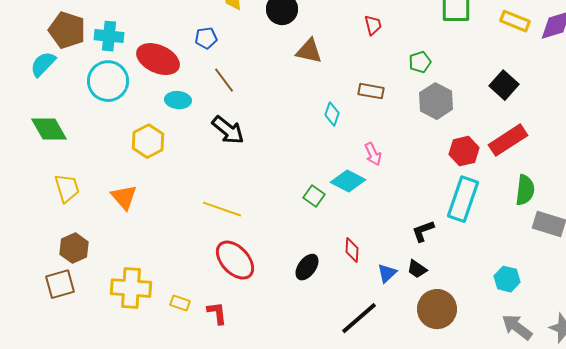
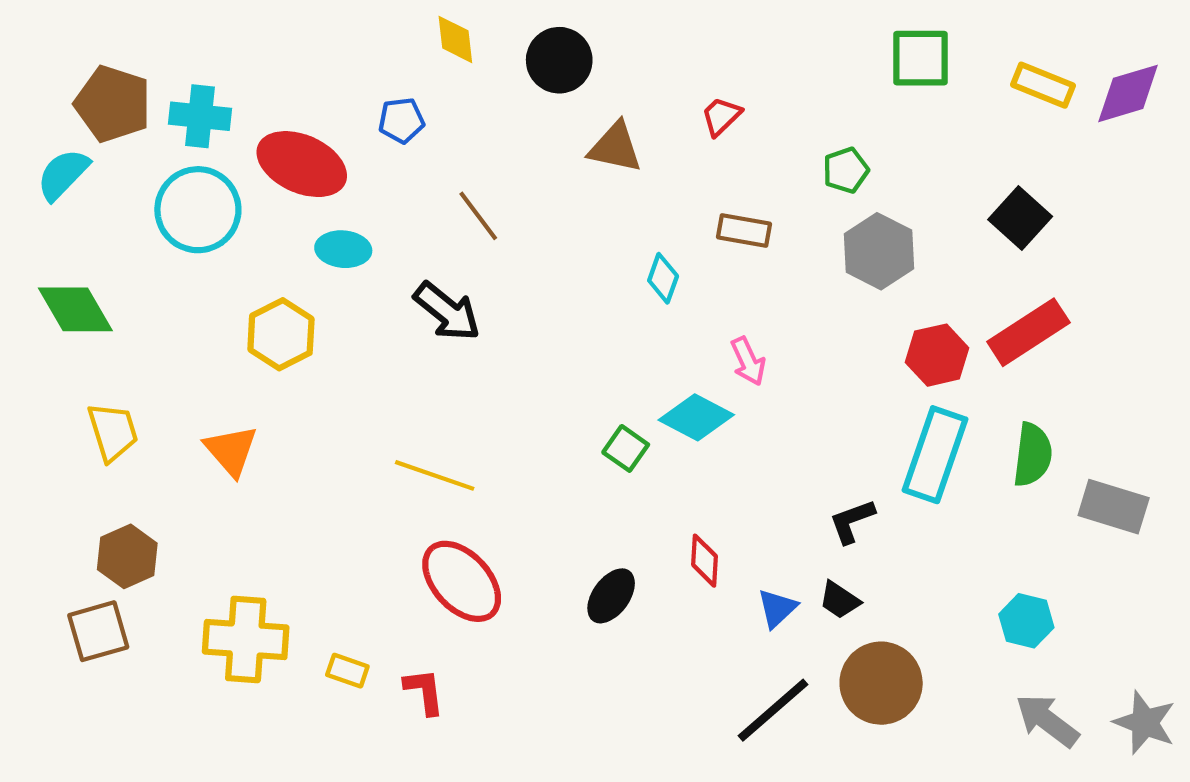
red trapezoid: (373, 25) -> (721, 116), moved, turned -120
brown line: (224, 80) -> (478, 216), moved
green semicircle: (525, 190) -> (1033, 455), moved
black line: (359, 318) -> (773, 710), moved

